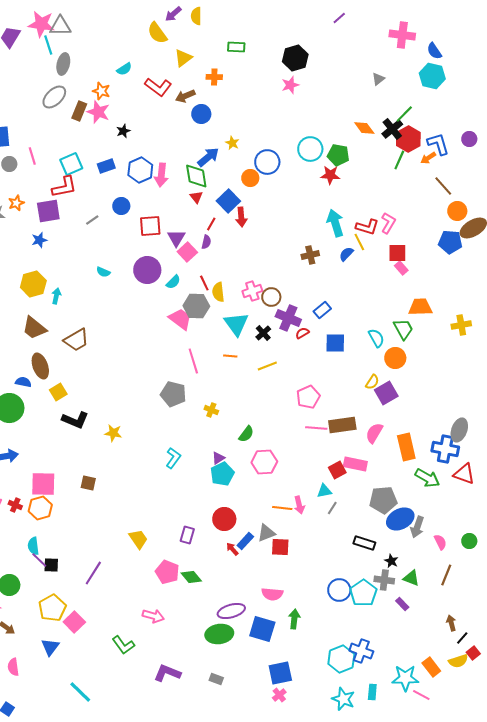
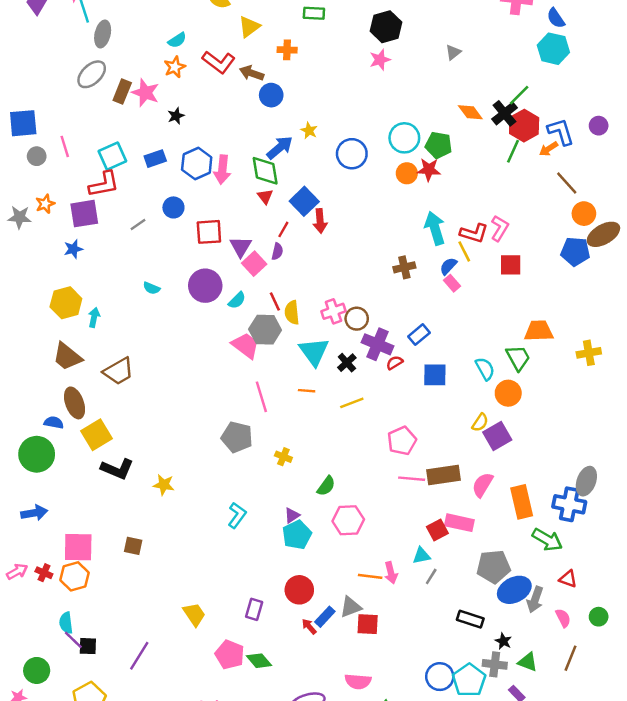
gray triangle: (378, 79) -> (453, 52), moved
orange star: (101, 91) -> (175, 67), moved, turned 30
brown arrow: (185, 96) -> (252, 73), turned 42
orange circle: (250, 178) -> (407, 173), moved
pink rectangle: (401, 268) -> (452, 283), moved
yellow square: (58, 392) -> (97, 435), size x1.4
red triangle: (464, 474) -> (568, 579), moved, size x0.7

